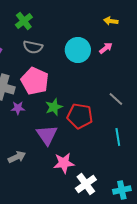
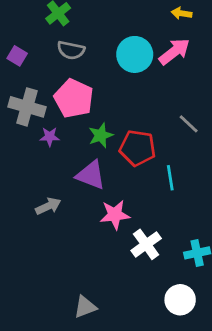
pink arrow: (106, 48) -> (174, 52), size x1.6
purple triangle: (47, 135) -> (91, 175), turned -35
cyan line: (118, 137) -> (170, 178), moved

